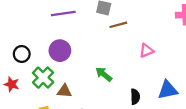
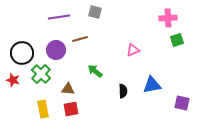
brown line: (118, 25) -> (80, 39), moved
black circle: (22, 54) -> (22, 53), size x1.5
brown triangle: (64, 91) -> (68, 89), moved

